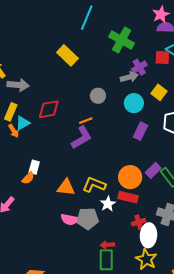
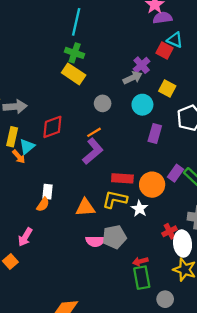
green cross: (122, 40) -> (75, 53), moved, size x0.7
yellow rectangle: (67, 55) -> (74, 74), moved
red square: (162, 57) -> (164, 50), turned 35
red rectangle: (128, 197) -> (122, 178), moved
white star: (108, 204) -> (139, 209), moved

